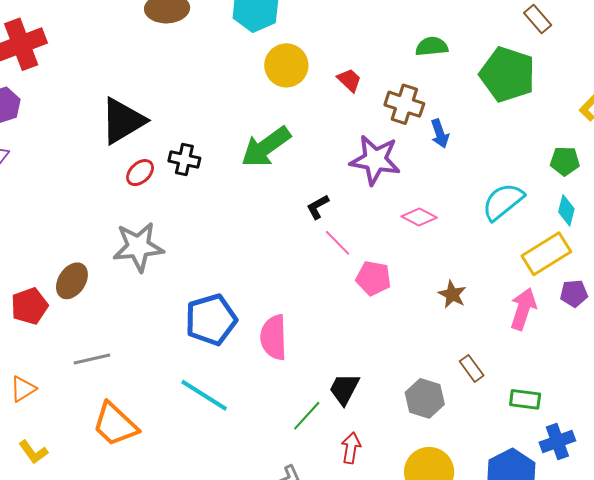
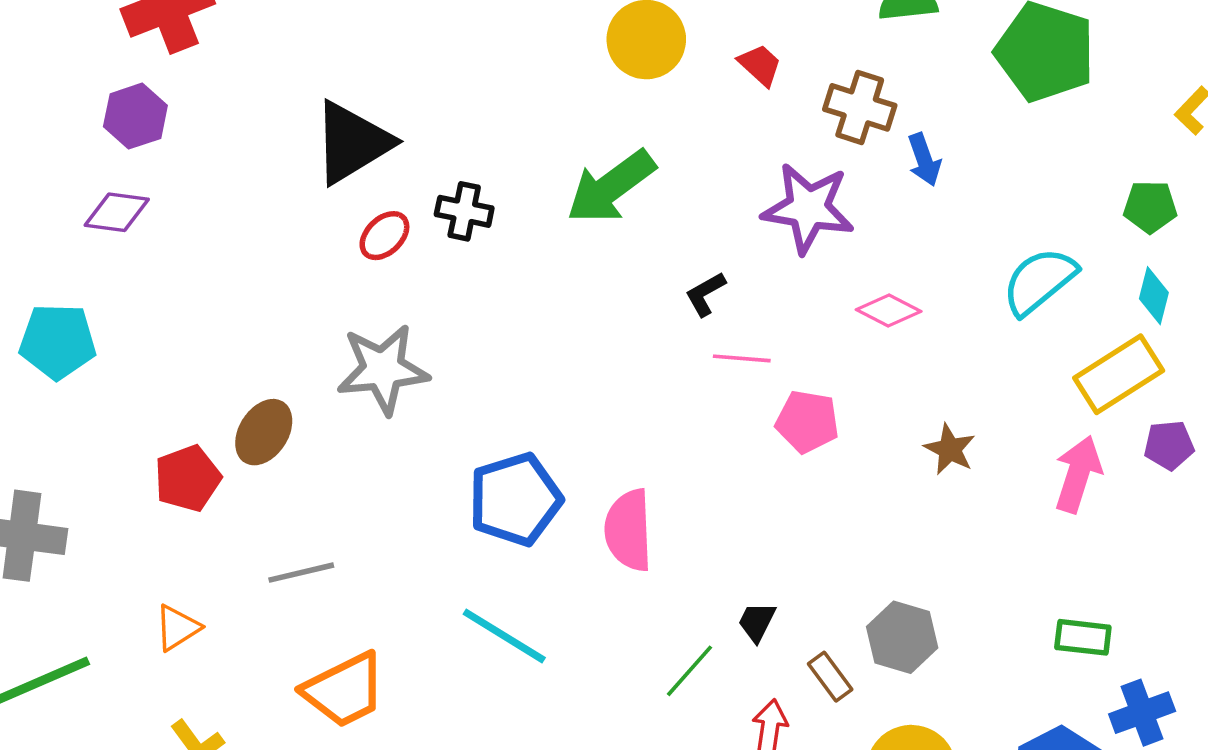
pink line: (337, 243) -> (742, 358), turned -40
brown rectangle: (472, 368) -> (830, 677), moved
black trapezoid: (344, 389) -> (757, 622), size x0.7
orange trapezoid: (115, 424) -> (344, 690), turned -69

